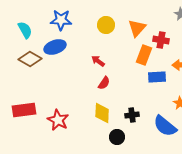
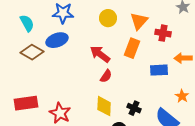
orange rectangle: (144, 55) -> (132, 48), moved
red arrow: (98, 61) -> (100, 54), size x1.5
black cross: (132, 115) -> (134, 108), turned 32

